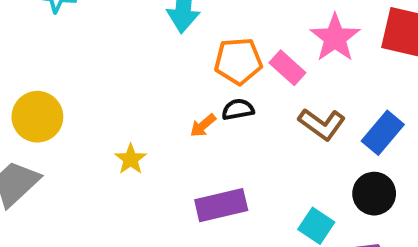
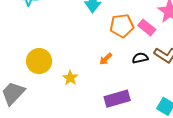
black semicircle: (238, 109) -> (140, 58), moved
yellow circle: (37, 117) -> (39, 61), moved

